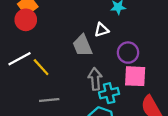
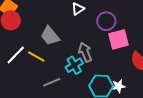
gray trapezoid: (82, 45) -> (50, 36), moved
cyan cross: (109, 93) -> (74, 65), moved

